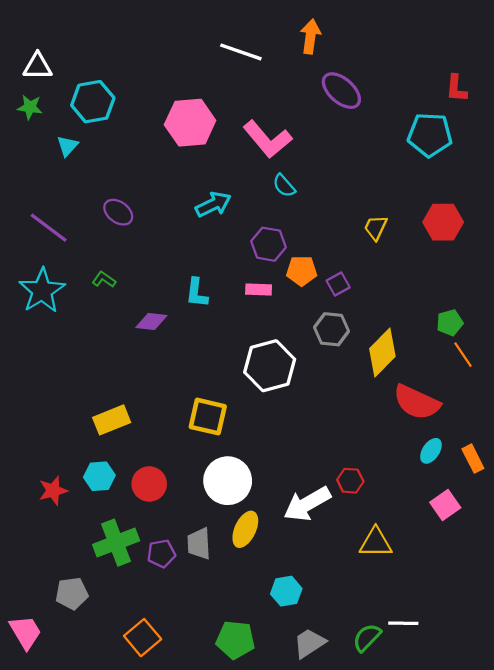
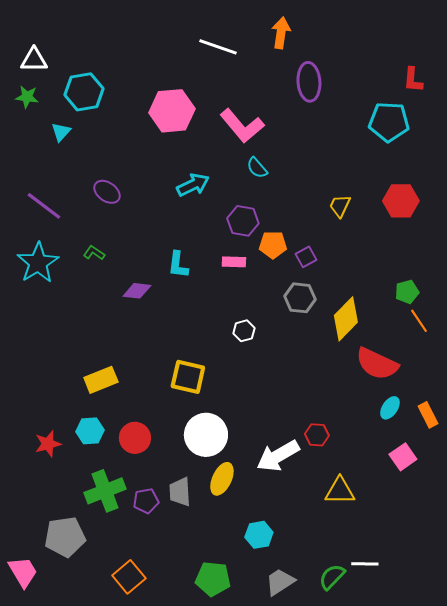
purple ellipse: (341, 91) -> (309, 82), turned 45
white hexagon: (270, 366) -> (244, 331), size x0.5
gray pentagon: (72, 593) -> (65, 537), size x1.4

